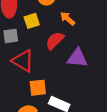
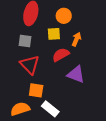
orange arrow: (68, 19) -> (76, 39), turned 56
yellow square: (32, 21) -> (54, 34), moved

